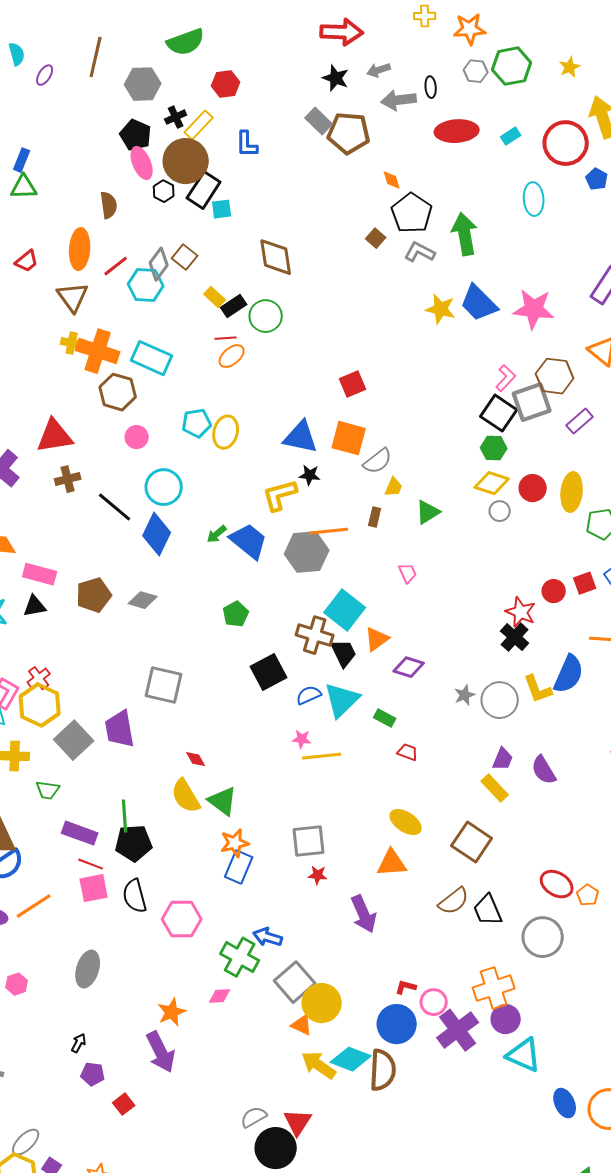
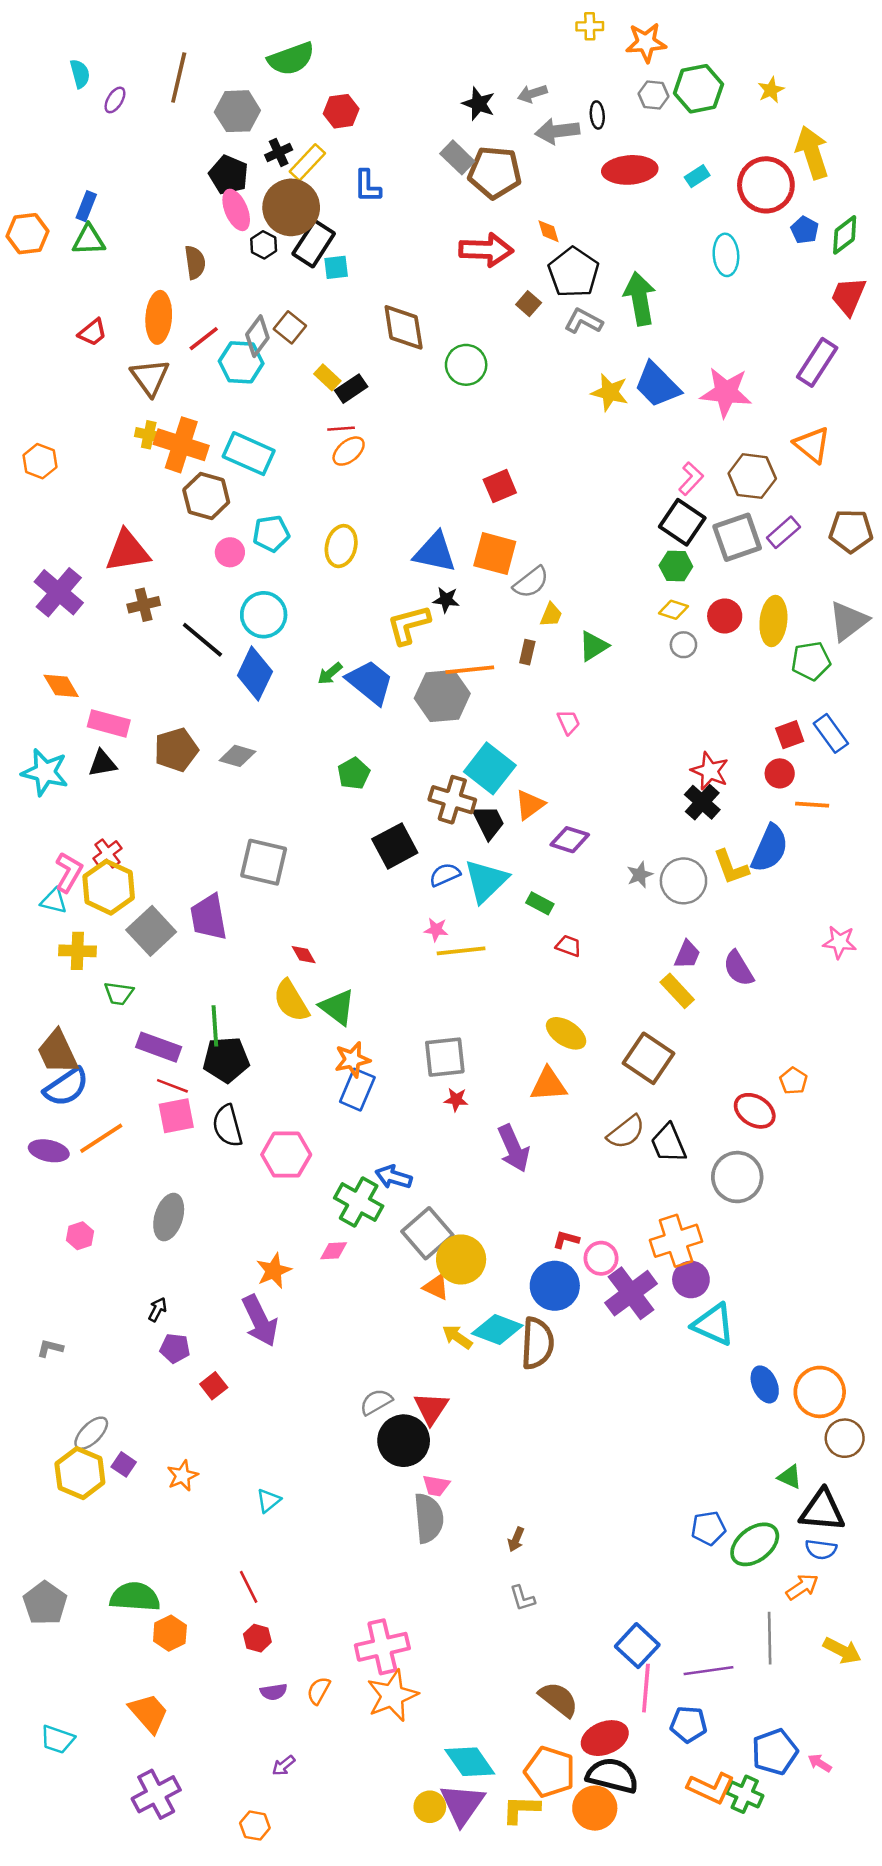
red arrow: (342, 32) -> (486, 250), moved
green circle: (266, 316) -> (466, 365), moved
gray square: (532, 402) -> (737, 537), moved
cyan pentagon: (197, 423) -> (271, 534), moved
yellow diamond: (492, 483) -> (673, 610), size x0.7
red circle: (554, 591) -> (780, 773), moved
orange pentagon: (588, 895) -> (793, 1081), moved
yellow arrow: (319, 1065) -> (457, 1337), size x0.7

